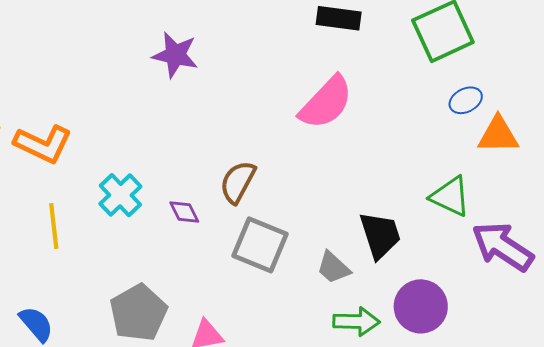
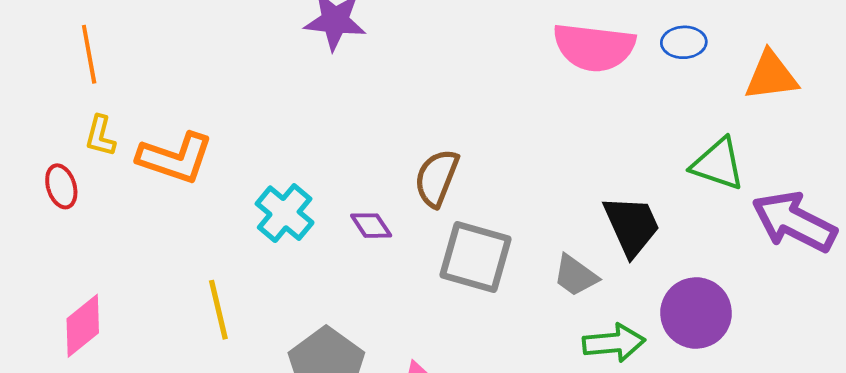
blue ellipse: (466, 100) -> (684, 42), moved, turned 32
pink semicircle: (326, 103) -> (594, 47), moved, turned 60
yellow line: (54, 226) -> (218, 310), moved

